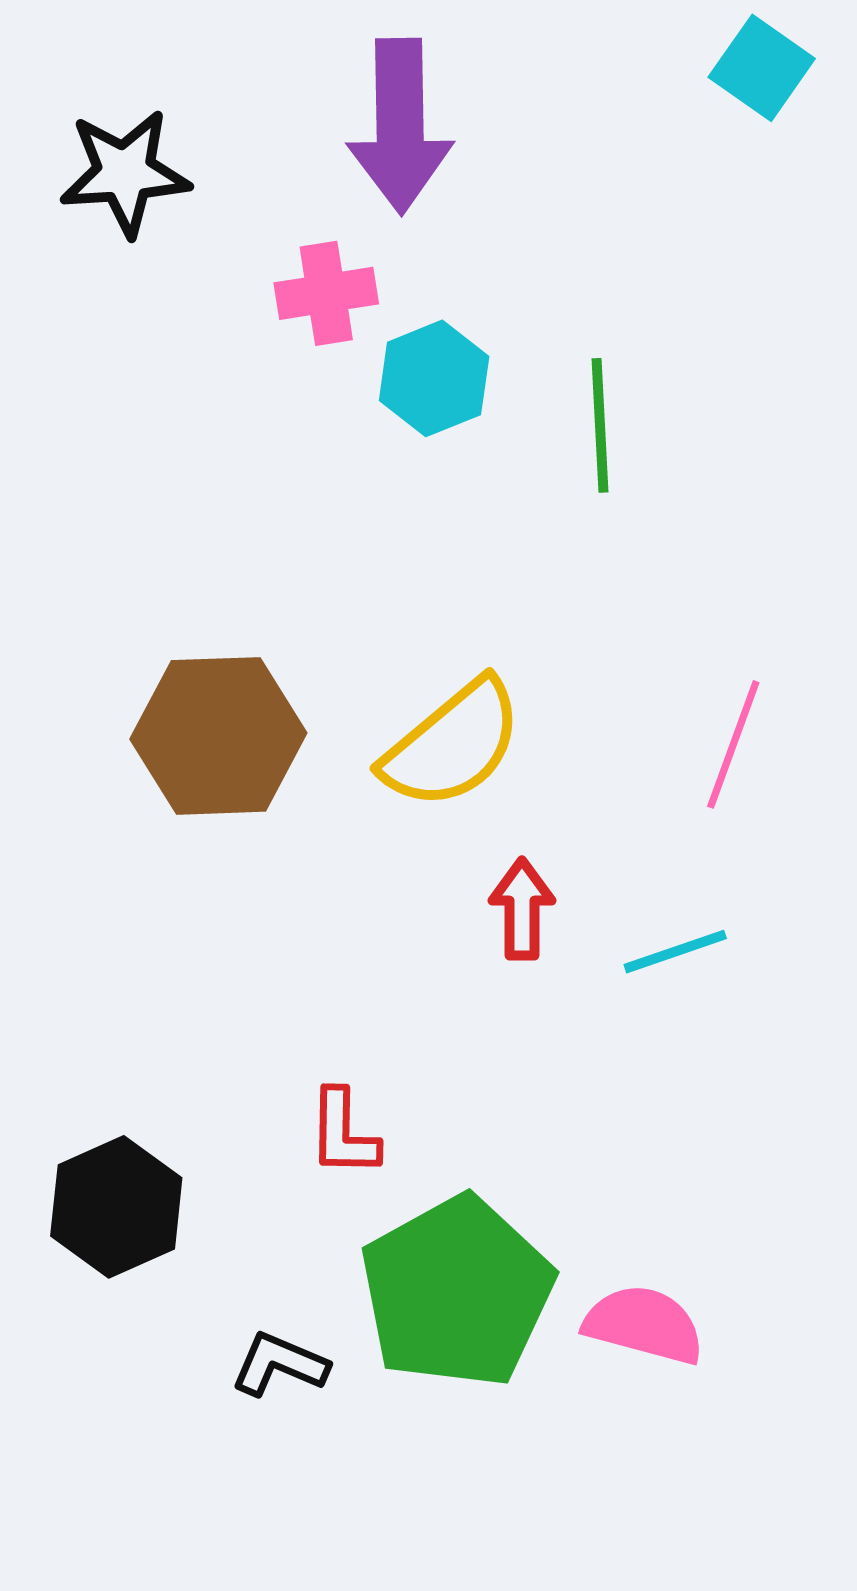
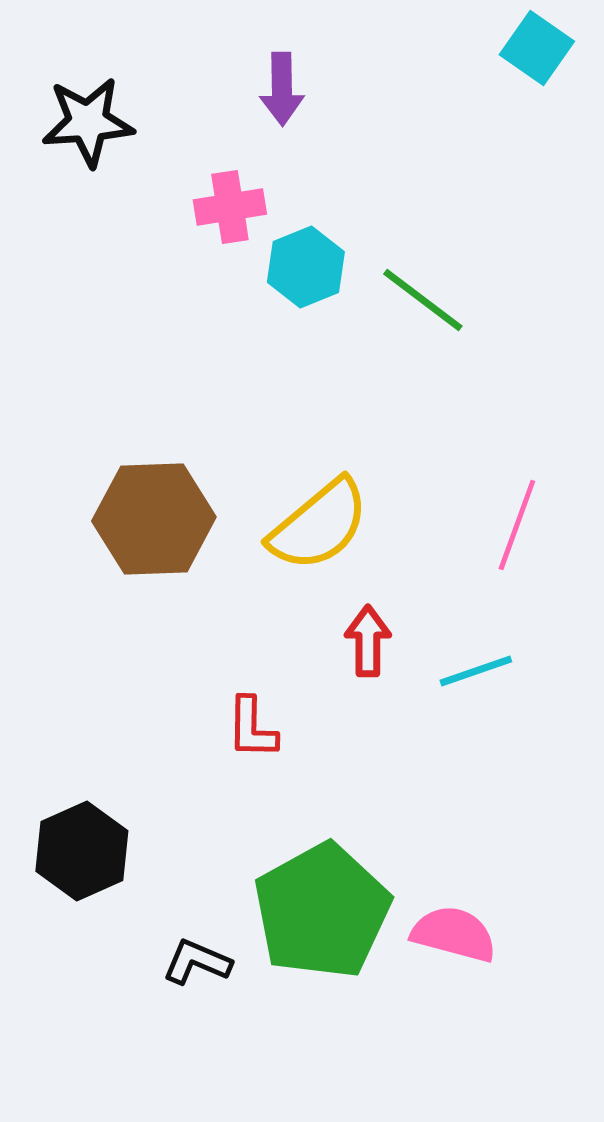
purple arrow: (400, 126) -> (282, 89), size x0.6
green line: (600, 425) -> (423, 300), turned -50
red L-shape: (343, 1133) -> (252, 728), moved

